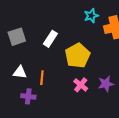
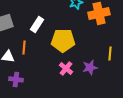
yellow pentagon: (78, 56) -> (63, 40), turned 30
orange line: (42, 78) -> (24, 47), moved

